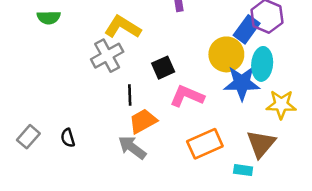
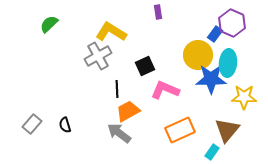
green semicircle: (49, 17) -> (49, 24), turned 138
blue rectangle: (247, 29) -> (215, 34), size x0.7
cyan rectangle: (243, 170) -> (212, 152), turned -63

